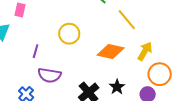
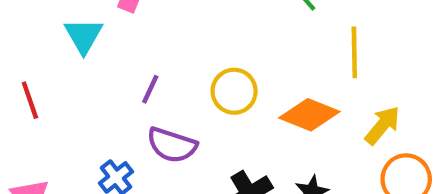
yellow line: (127, 20) -> (354, 52), turned 30
yellow circle: (69, 34) -> (234, 91), moved

